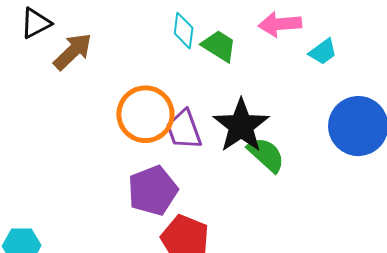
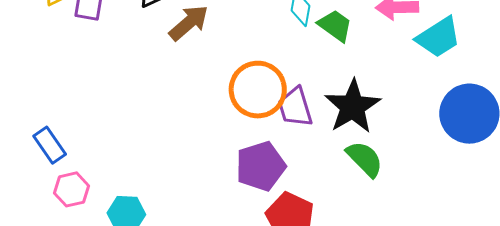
cyan trapezoid: (323, 52) -> (438, 37), size x1.6
green semicircle: (266, 155) -> (365, 159), moved

